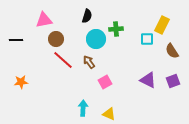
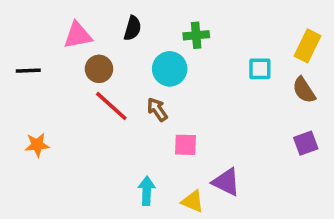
black semicircle: (87, 16) -> (133, 28), moved
yellow rectangle: (162, 25) -> (307, 46), moved
green cross: (116, 29) -> (196, 35), moved
purple triangle: (148, 80) -> (226, 182), moved
pink square: (105, 82) -> (186, 145), turned 32

